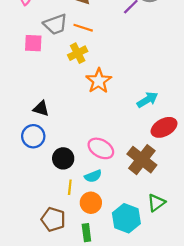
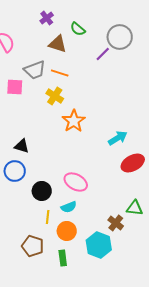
yellow cross: (78, 53) -> (55, 96), turned -30
brown cross: (142, 160) -> (116, 223), moved, size x0.6
green triangle: (156, 203) -> (135, 208), moved, turned 42

